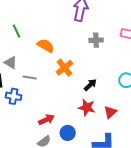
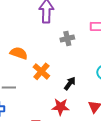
red star: (87, 108) -> (61, 107), moved

